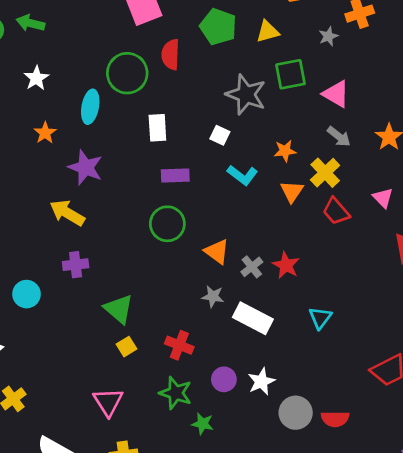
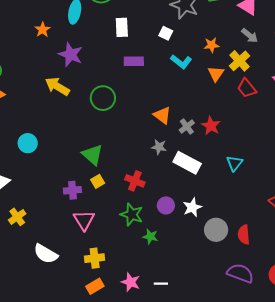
green circle: (167, 224) -> (103, 98), moved
purple cross: (76, 265) -> (72, 190), moved
red semicircle: (335, 419) -> (244, 235), turned 84

